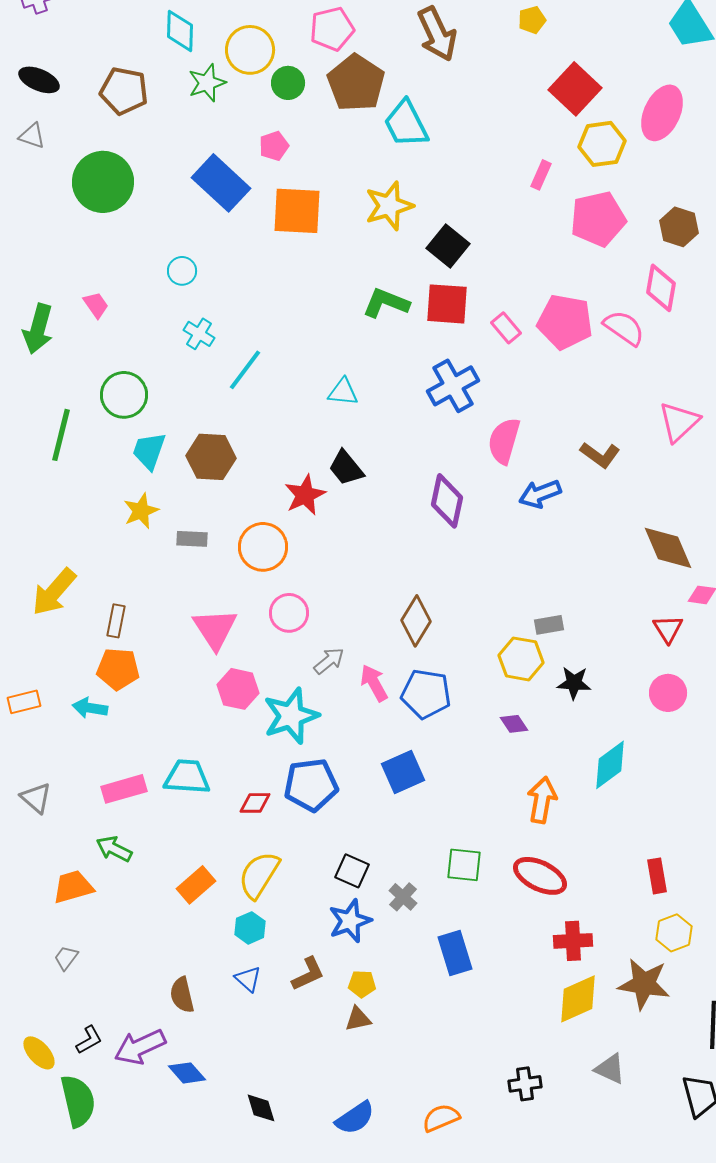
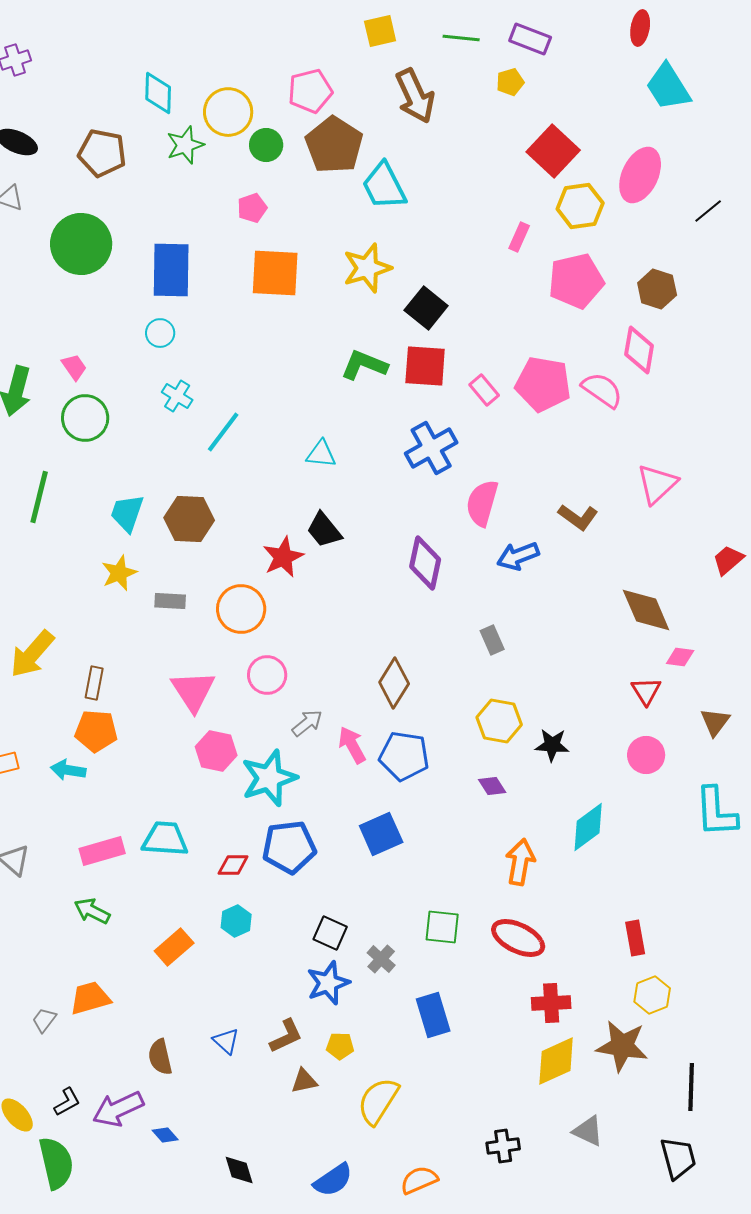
blue rectangle: (221, 183) -> (171, 270), moved, turned 48
green circle: (124, 395) -> (85, 418), moved
gray rectangle: (549, 625) -> (492, 640), moved, turned 76
yellow semicircle: (259, 875) -> (378, 1101), moved
orange trapezoid: (73, 887) -> (90, 998), moved
cyan hexagon: (250, 928) -> (236, 921), moved
brown triangle: (358, 1019) -> (304, 1081), moved
blue diamond: (187, 1073) -> (165, 1135), size x0.7

